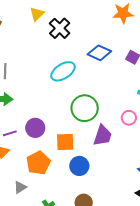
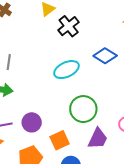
orange square: (65, 142) -> (60, 140), turned -30

